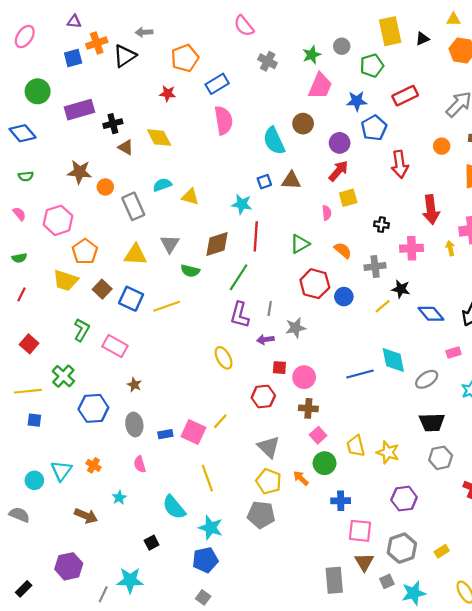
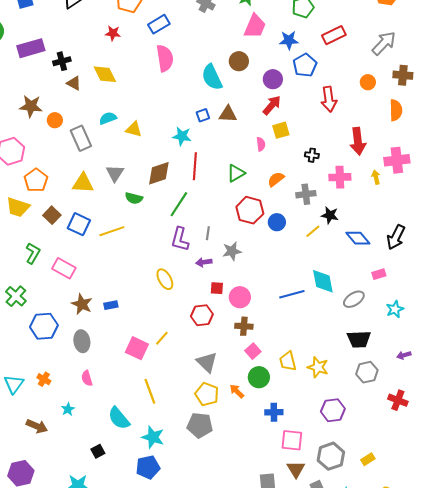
orange semicircle: (343, 250) -> (276, 179), turned -78
brown star: (134, 385) -> (82, 304), size x1.5
blue rectangle: (165, 434) -> (111, 305), moved

